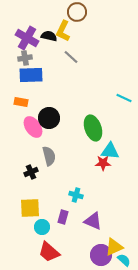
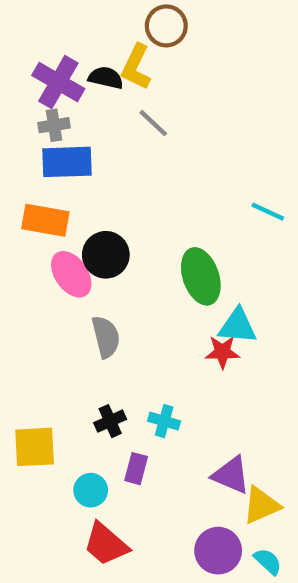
orange rectangle: (21, 102) -> (45, 220), size x1.5
black cross: (31, 172) -> (110, 421), moved
yellow square: (30, 208) -> (35, 447), moved
purple triangle: (93, 221) -> (231, 475), moved
yellow triangle: (114, 247) -> (261, 505), moved

